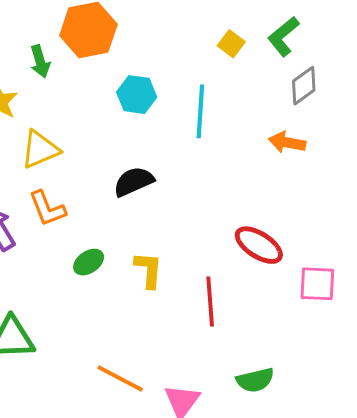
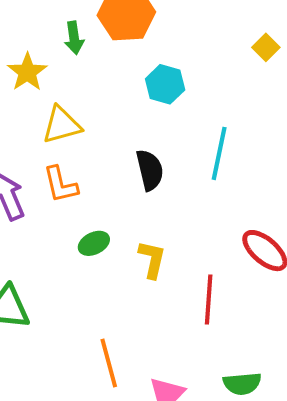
cyan line: (200, 111) -> (219, 153), moved
black semicircle: (134, 182) -> (150, 170), turned 93
orange line: (120, 378) -> (109, 363), turned 39

